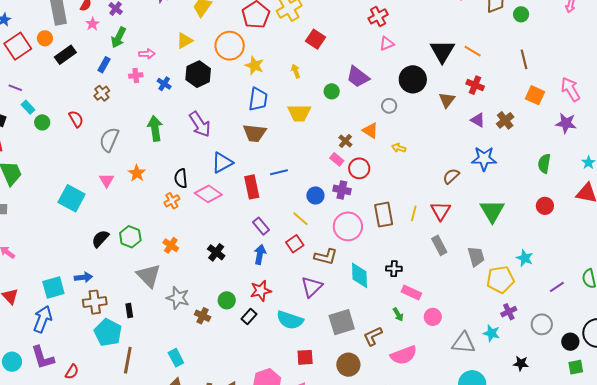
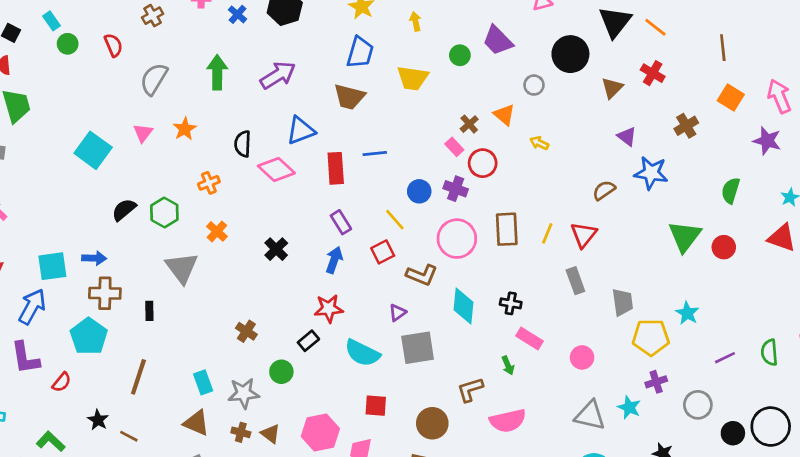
purple triangle: (478, 120) -> (627, 136), moved
purple arrow: (200, 124) -> (278, 75), turned -96
orange cross: (172, 201) -> (209, 183), moved
green triangle: (492, 211) -> (685, 236), moved
purple triangle: (312, 287) -> (397, 313), size x0.6
gray star: (178, 298) -> (244, 393), moved, turned -30
green circle: (227, 300) -> (281, 372), moved
pink circle: (433, 317) -> (582, 357), moved
gray square: (342, 322) -> (418, 348), moved
cyan pentagon: (108, 333) -> (89, 336), moved

